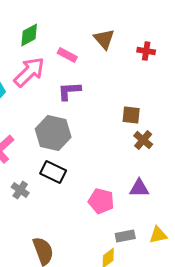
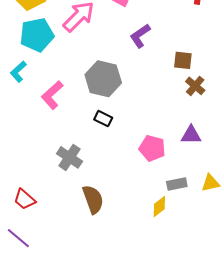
purple L-shape: (69, 91) -> (140, 36), moved, turned -30
black rectangle: (53, 172) -> (103, 119), size x0.7
gray cross: (20, 190) -> (69, 157), moved, size x1.4

